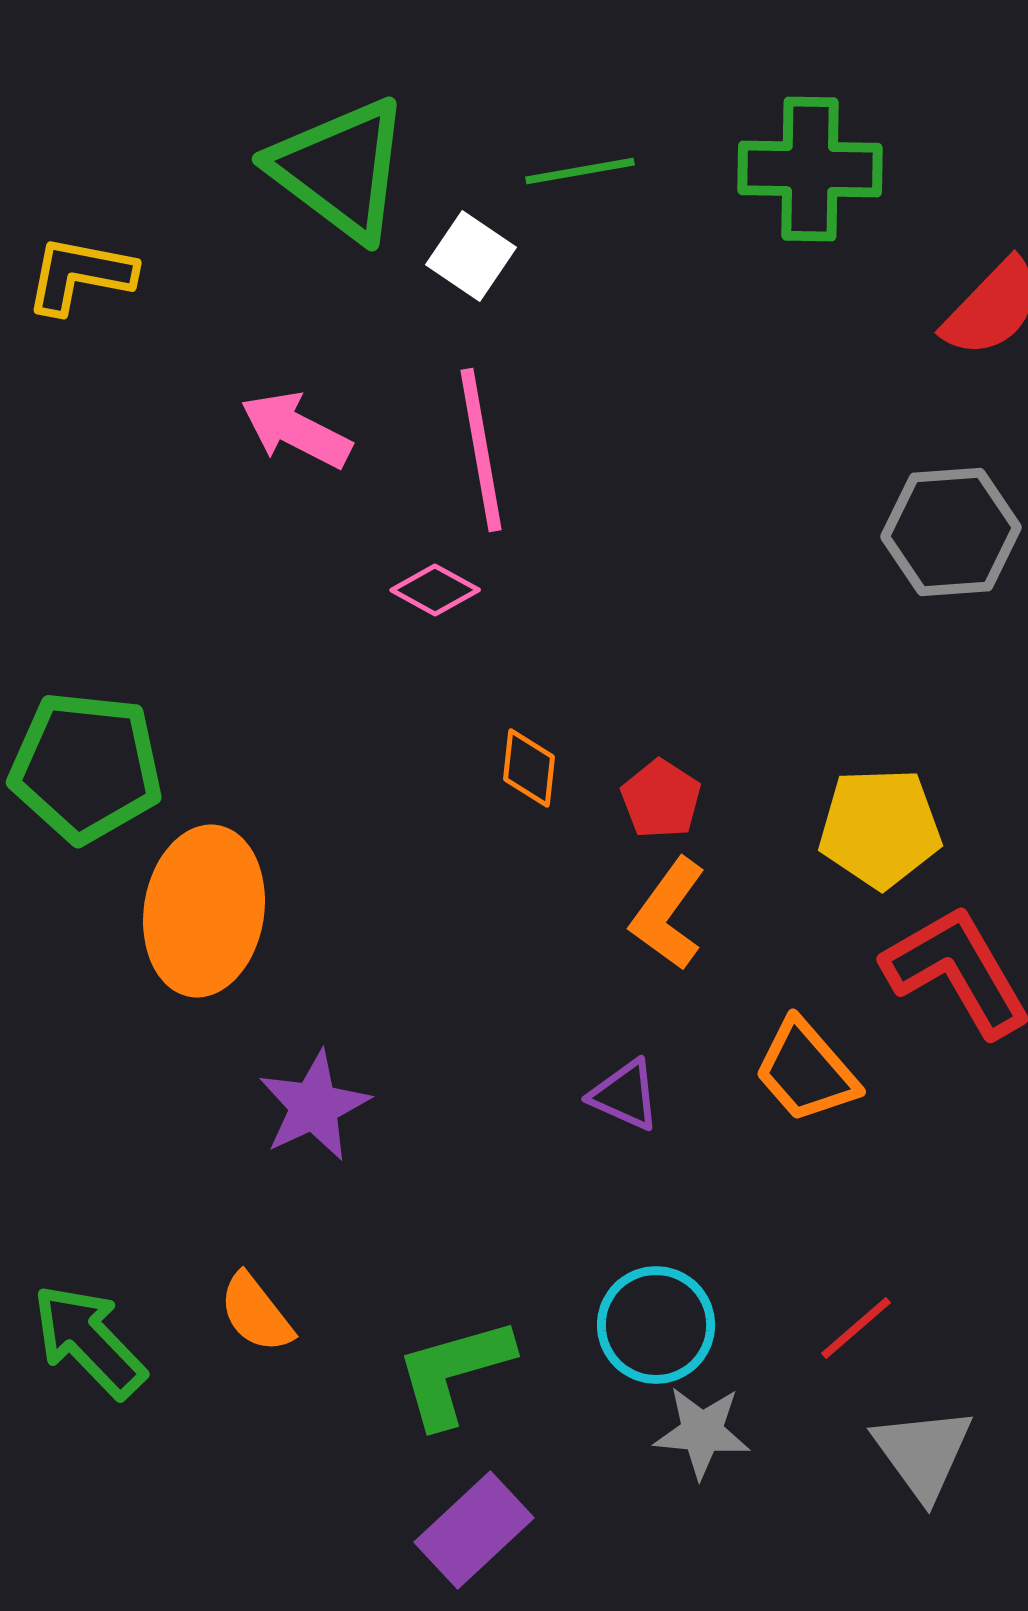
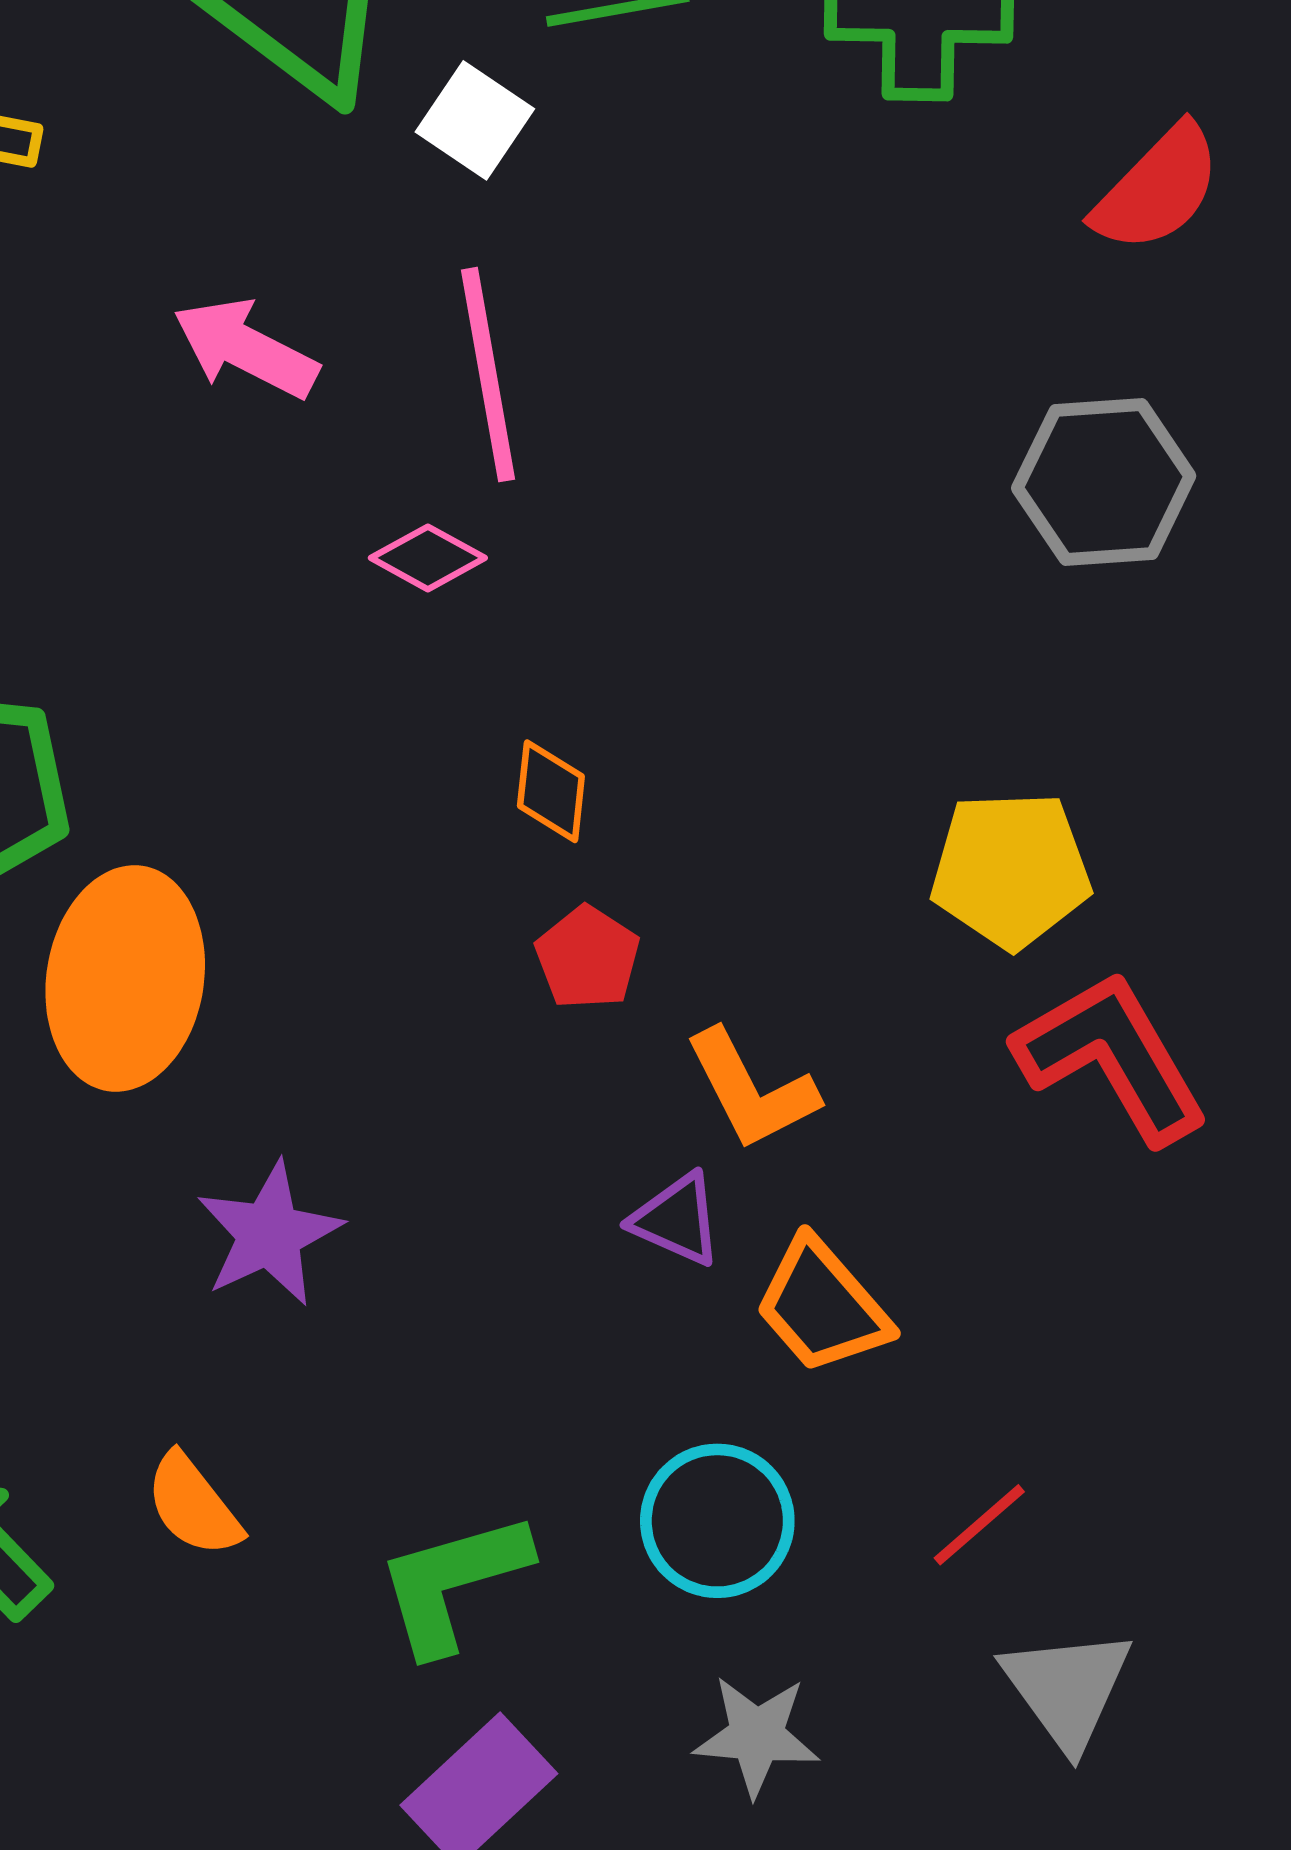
red pentagon: (661, 799) -> (588, 958), moved
orange L-shape: (668, 914) -> (751, 1090), moved, turned -63
orange trapezoid: (806, 1071) -> (822, 1306), moved
gray star: (702, 1432) -> (757, 1736), moved

